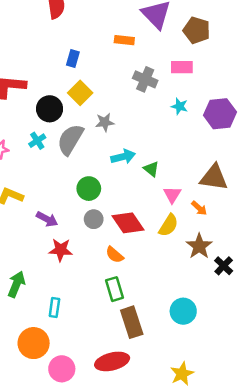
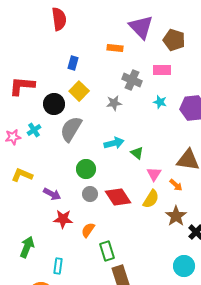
gray star: (105, 122) -> (114, 103), moved
cyan cross: (37, 141) -> (34, 130), moved
orange semicircle: (115, 255) -> (88, 230), moved, turned 84
cyan circle: (183, 311) -> (184, 266), moved

